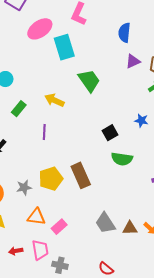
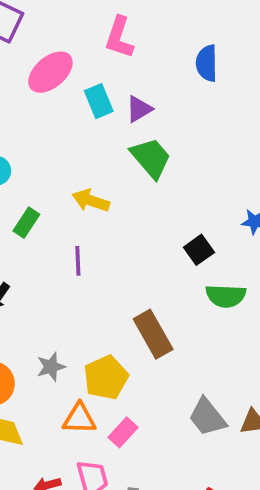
cyan rectangle: (64, 47) -> (99, 101), size x0.7
purple triangle: (133, 61) -> (139, 109), moved
yellow pentagon: (51, 179) -> (106, 378), moved

